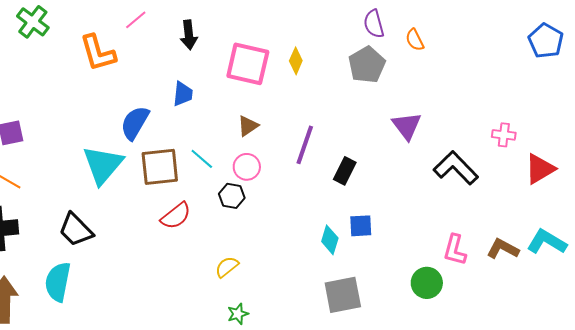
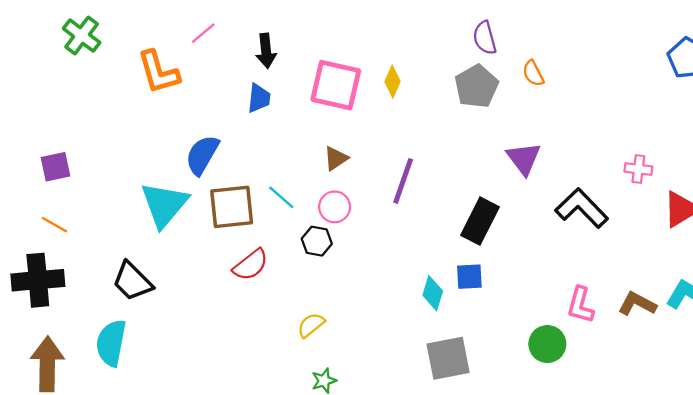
orange semicircle: (415, 40) -> (533, 73), moved
blue trapezoid: (183, 94) -> (259, 98), moved
black rectangle: (345, 171) -> (480, 221), moved, size x1.4

